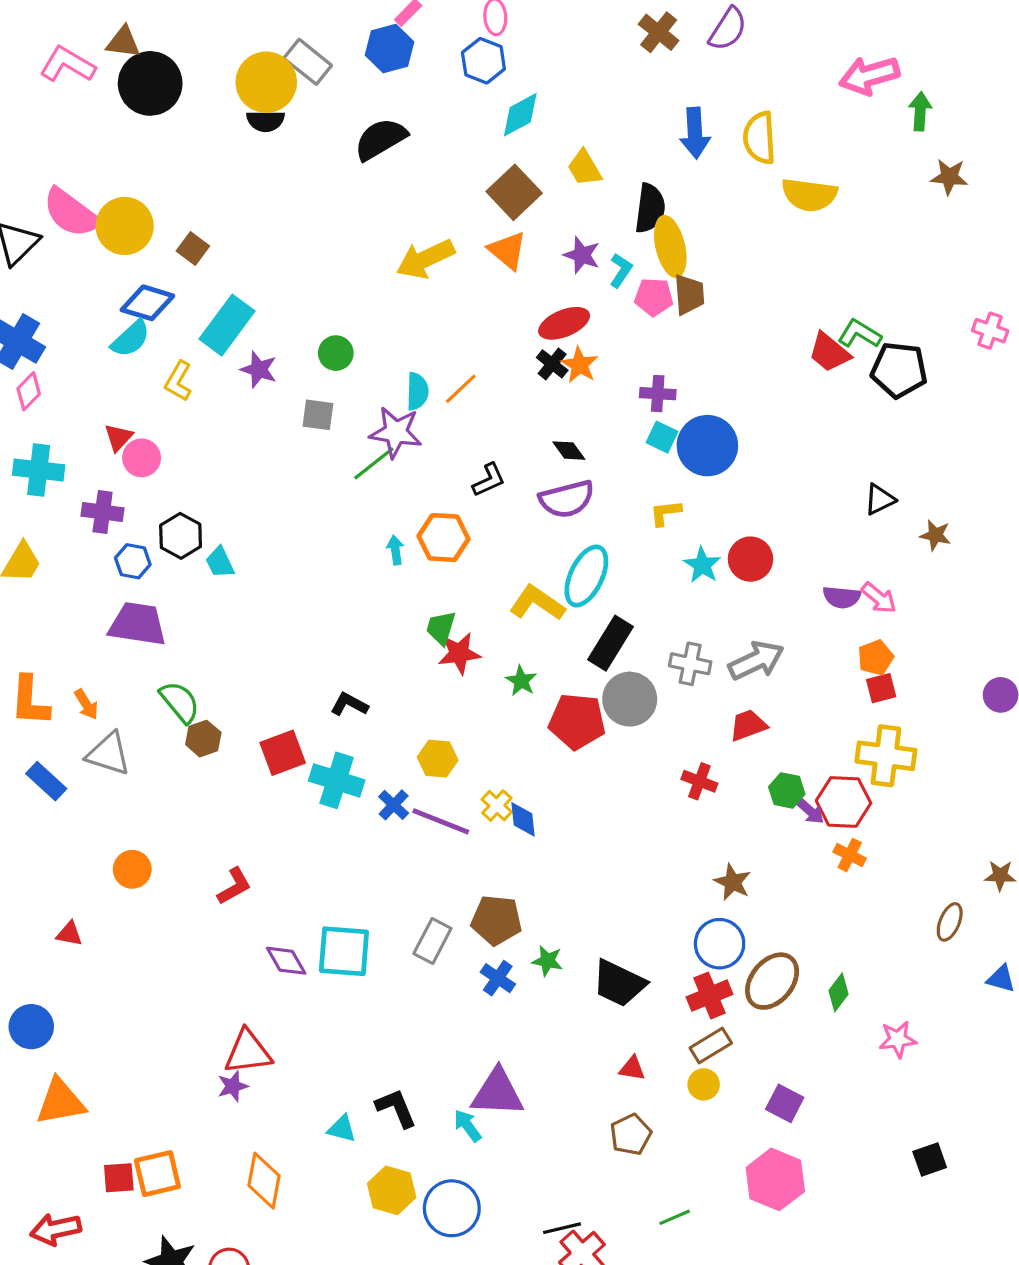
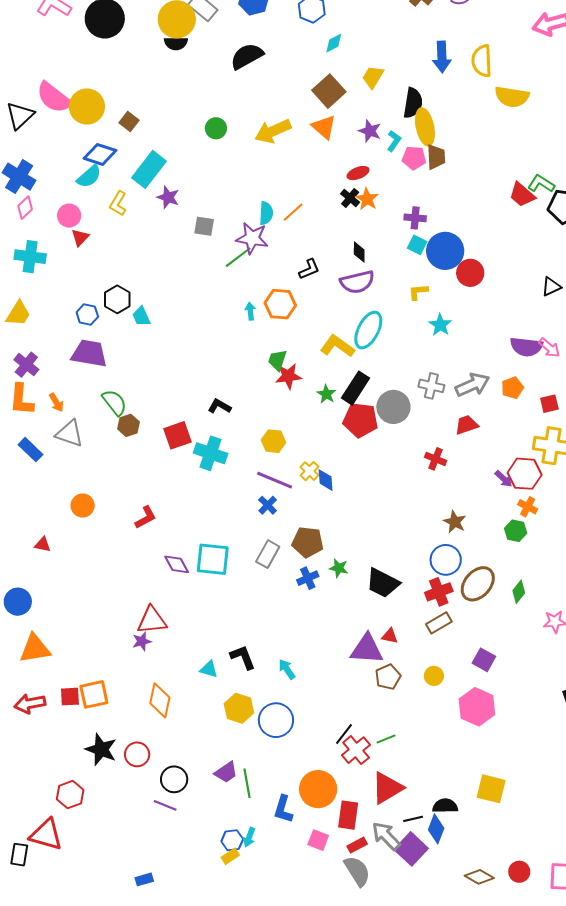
cyan diamond: (520, 115) -> (334, 43), size x0.7
yellow trapezoid: (584, 168) -> (373, 77), turned 60
red ellipse: (564, 323) -> (358, 173), size x0.7
green circle: (336, 353) -> (216, 128), moved
black diamond: (569, 451) -> (359, 252), turned 35
pink circle: (142, 458) -> (69, 216), moved
purple cross: (103, 512) -> (26, 365), moved, turned 30
red circle: (750, 559) -> (470, 273), moved
purple semicircle: (842, 597) -> (526, 347), size x1.4
black rectangle: (611, 643) -> (355, 388), moved
orange pentagon: (875, 658) -> (512, 388), moved
green hexagon: (787, 790) -> (516, 531), moved
blue cross: (394, 805) -> (268, 505), moved
blue cross: (498, 978) -> (308, 578), turned 30
yellow circle: (704, 1084) -> (434, 676), moved
purple triangle: (497, 1093) -> (367, 649), moved
green line: (675, 1217) -> (386, 739), moved
black line: (562, 1228) -> (344, 734), turned -40
red arrow: (56, 1229) -> (30, 704), moved

